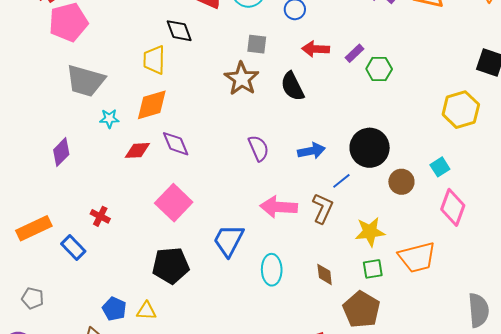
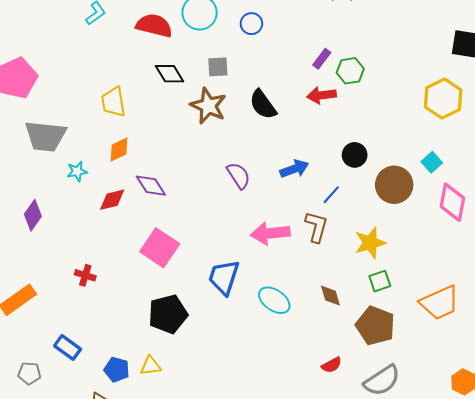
black diamond: (179, 31) -> (170, 74), moved
red arrow: (316, 49) -> (322, 95), moved
orange diamond: (152, 105) -> (119, 149), size x0.7
black circle: (370, 148) -> (355, 155), size x0.6
brown circle: (401, 182) -> (394, 185), size x1.4
blue rectangle: (73, 247) -> (68, 347), moved
orange trapezoid: (417, 257) -> (440, 303), moved
cyan ellipse: (272, 270) -> (274, 300), turned -44

